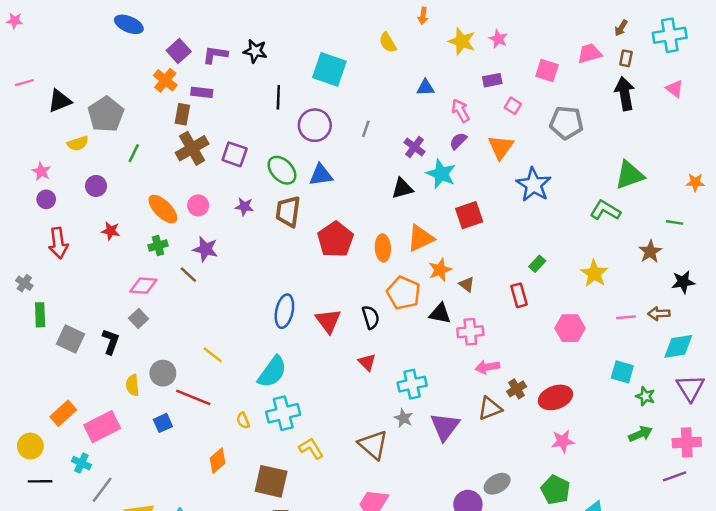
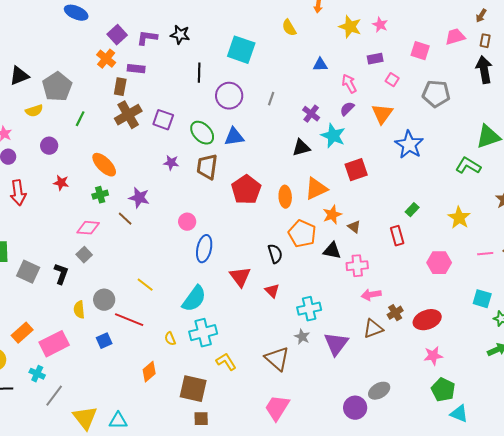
pink circle: (198, 205) -> (187, 222), moved
red triangle: (328, 321) -> (240, 277), moved
green pentagon: (555, 490) -> (443, 390), moved

